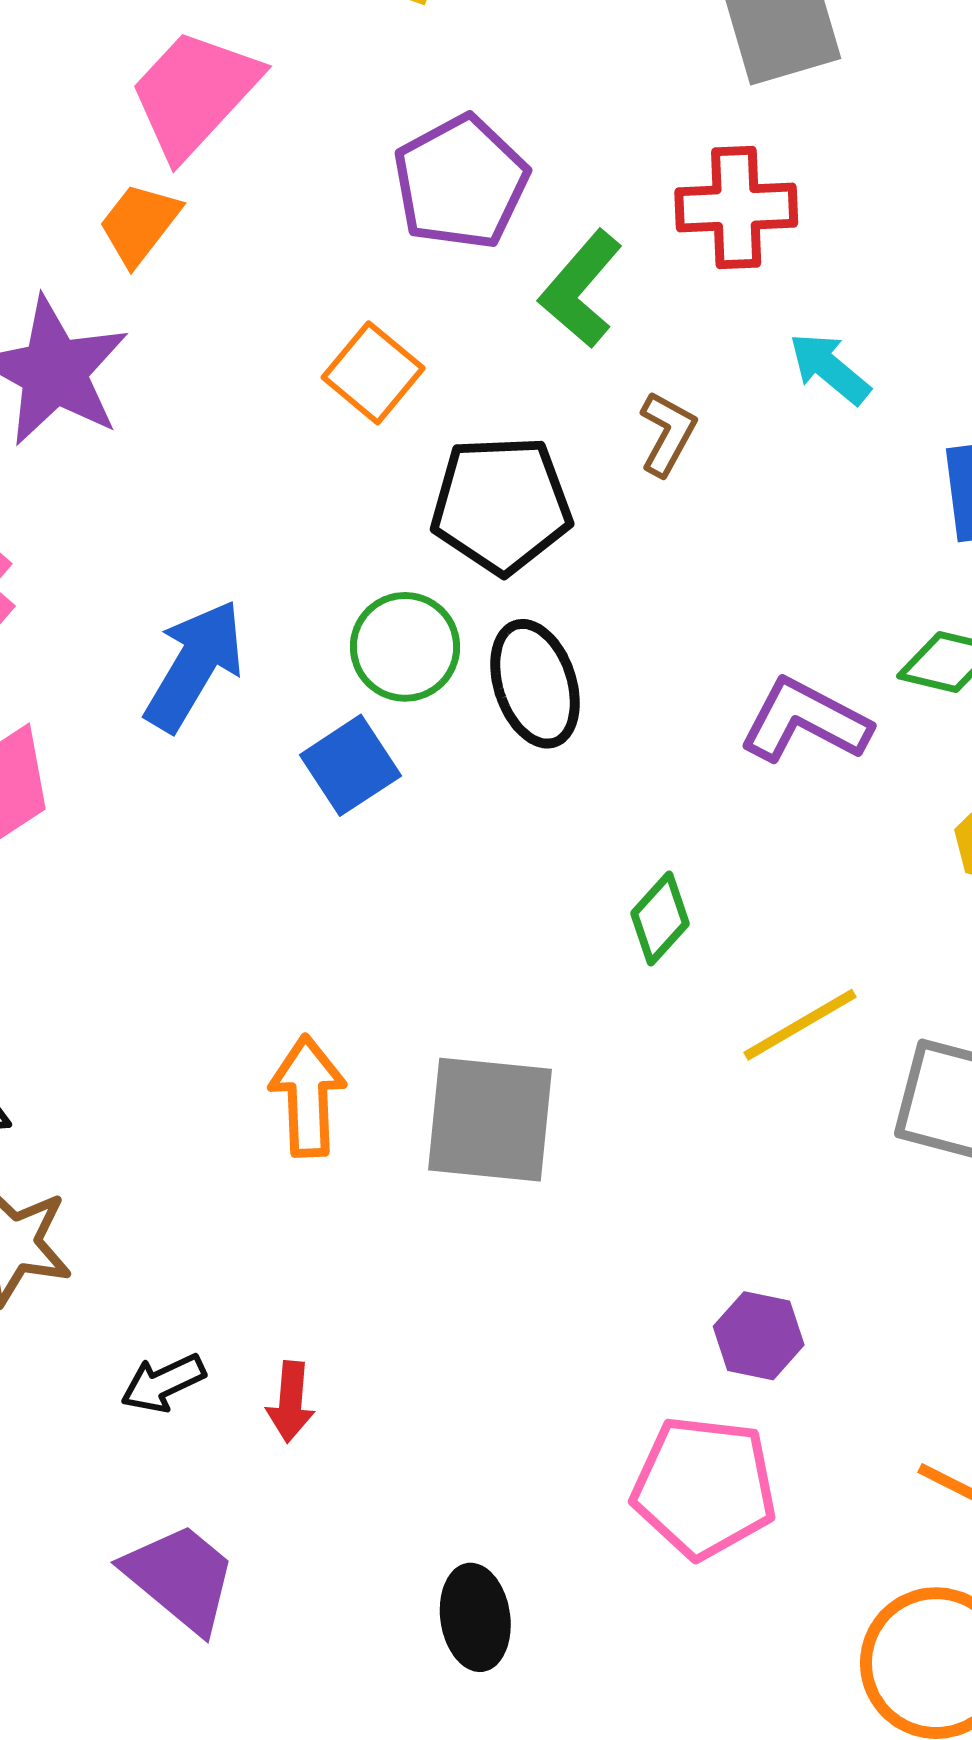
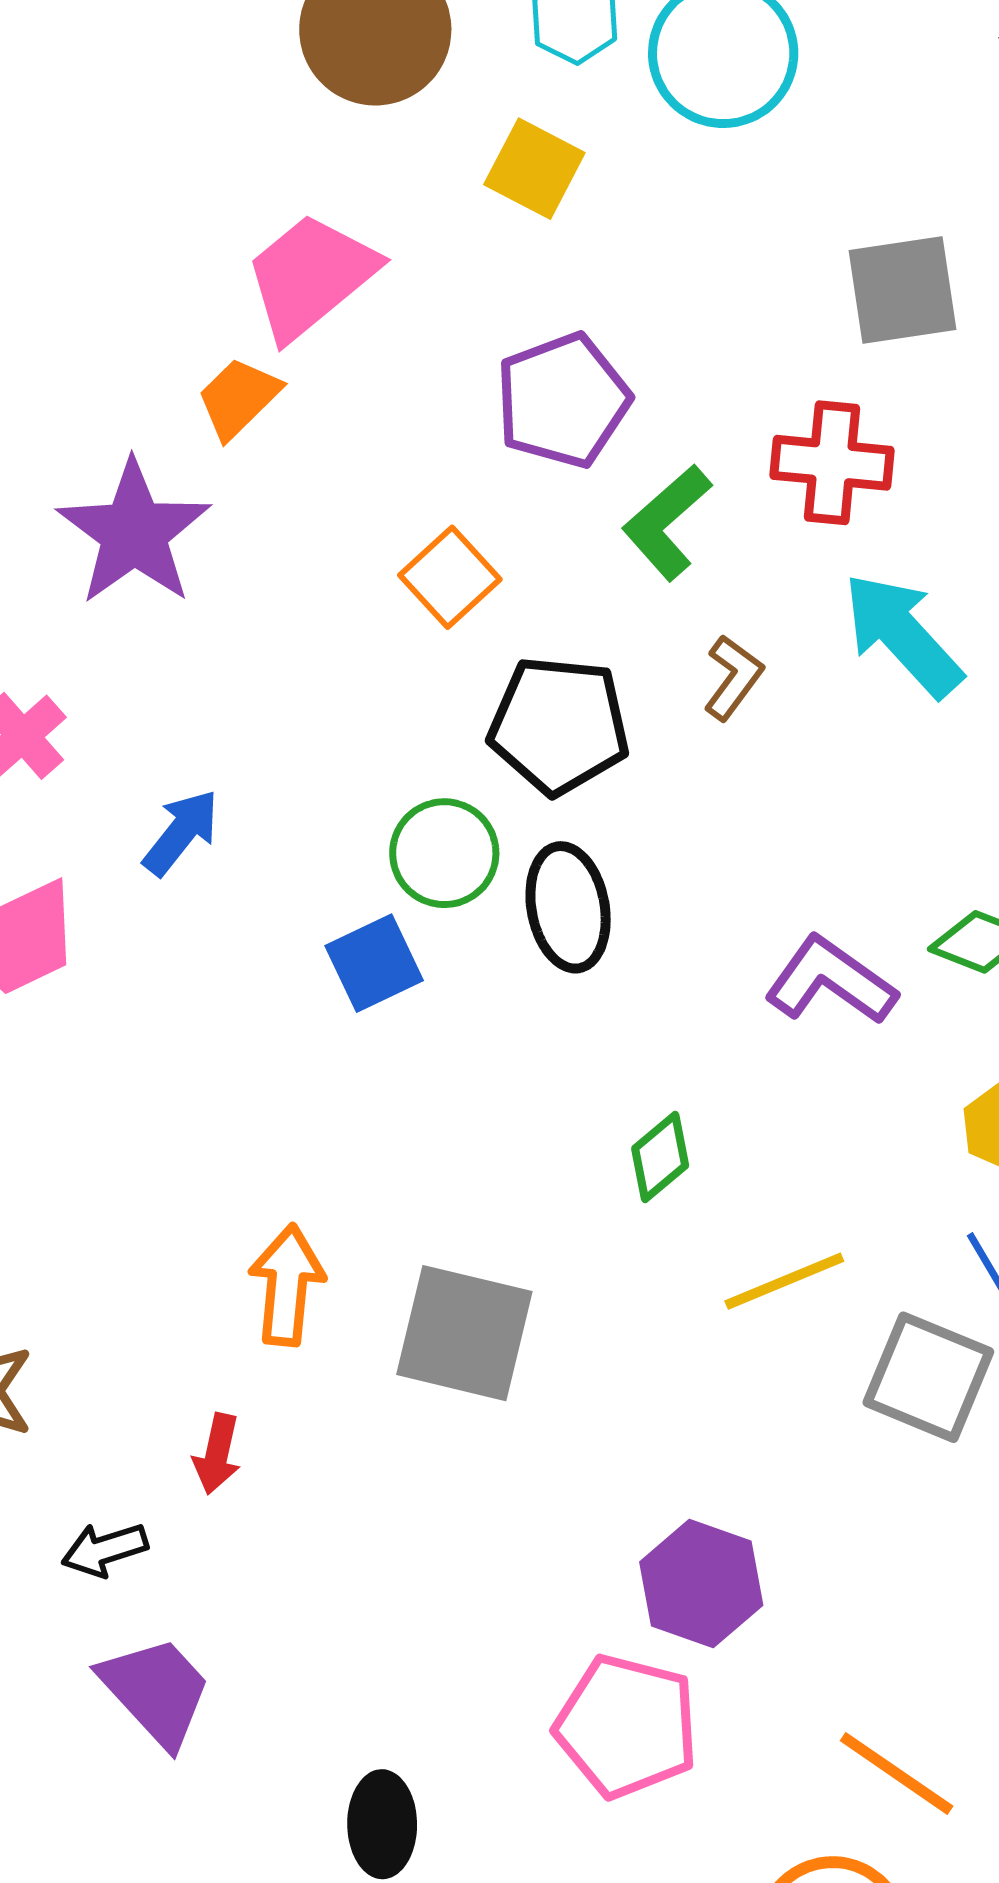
cyan arrow: (829, 368) -> (903, 635), size x1.6
blue arrow: (194, 666) -> (181, 832), moved, size x0.7
purple hexagon: (759, 1336) -> (701, 1584), size x1.4
red arrow: (291, 1402) -> (217, 1454), moved
purple trapezoid: (180, 1578) -> (156, 1691), moved

